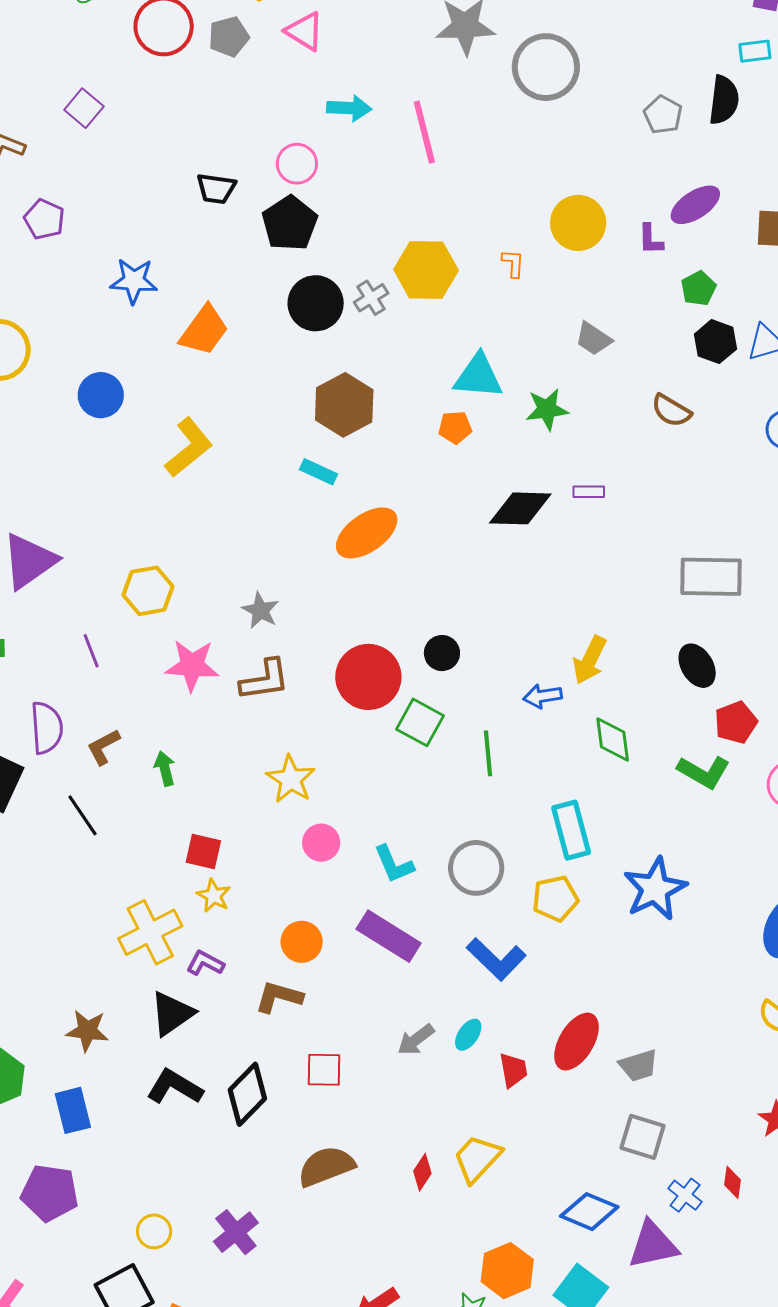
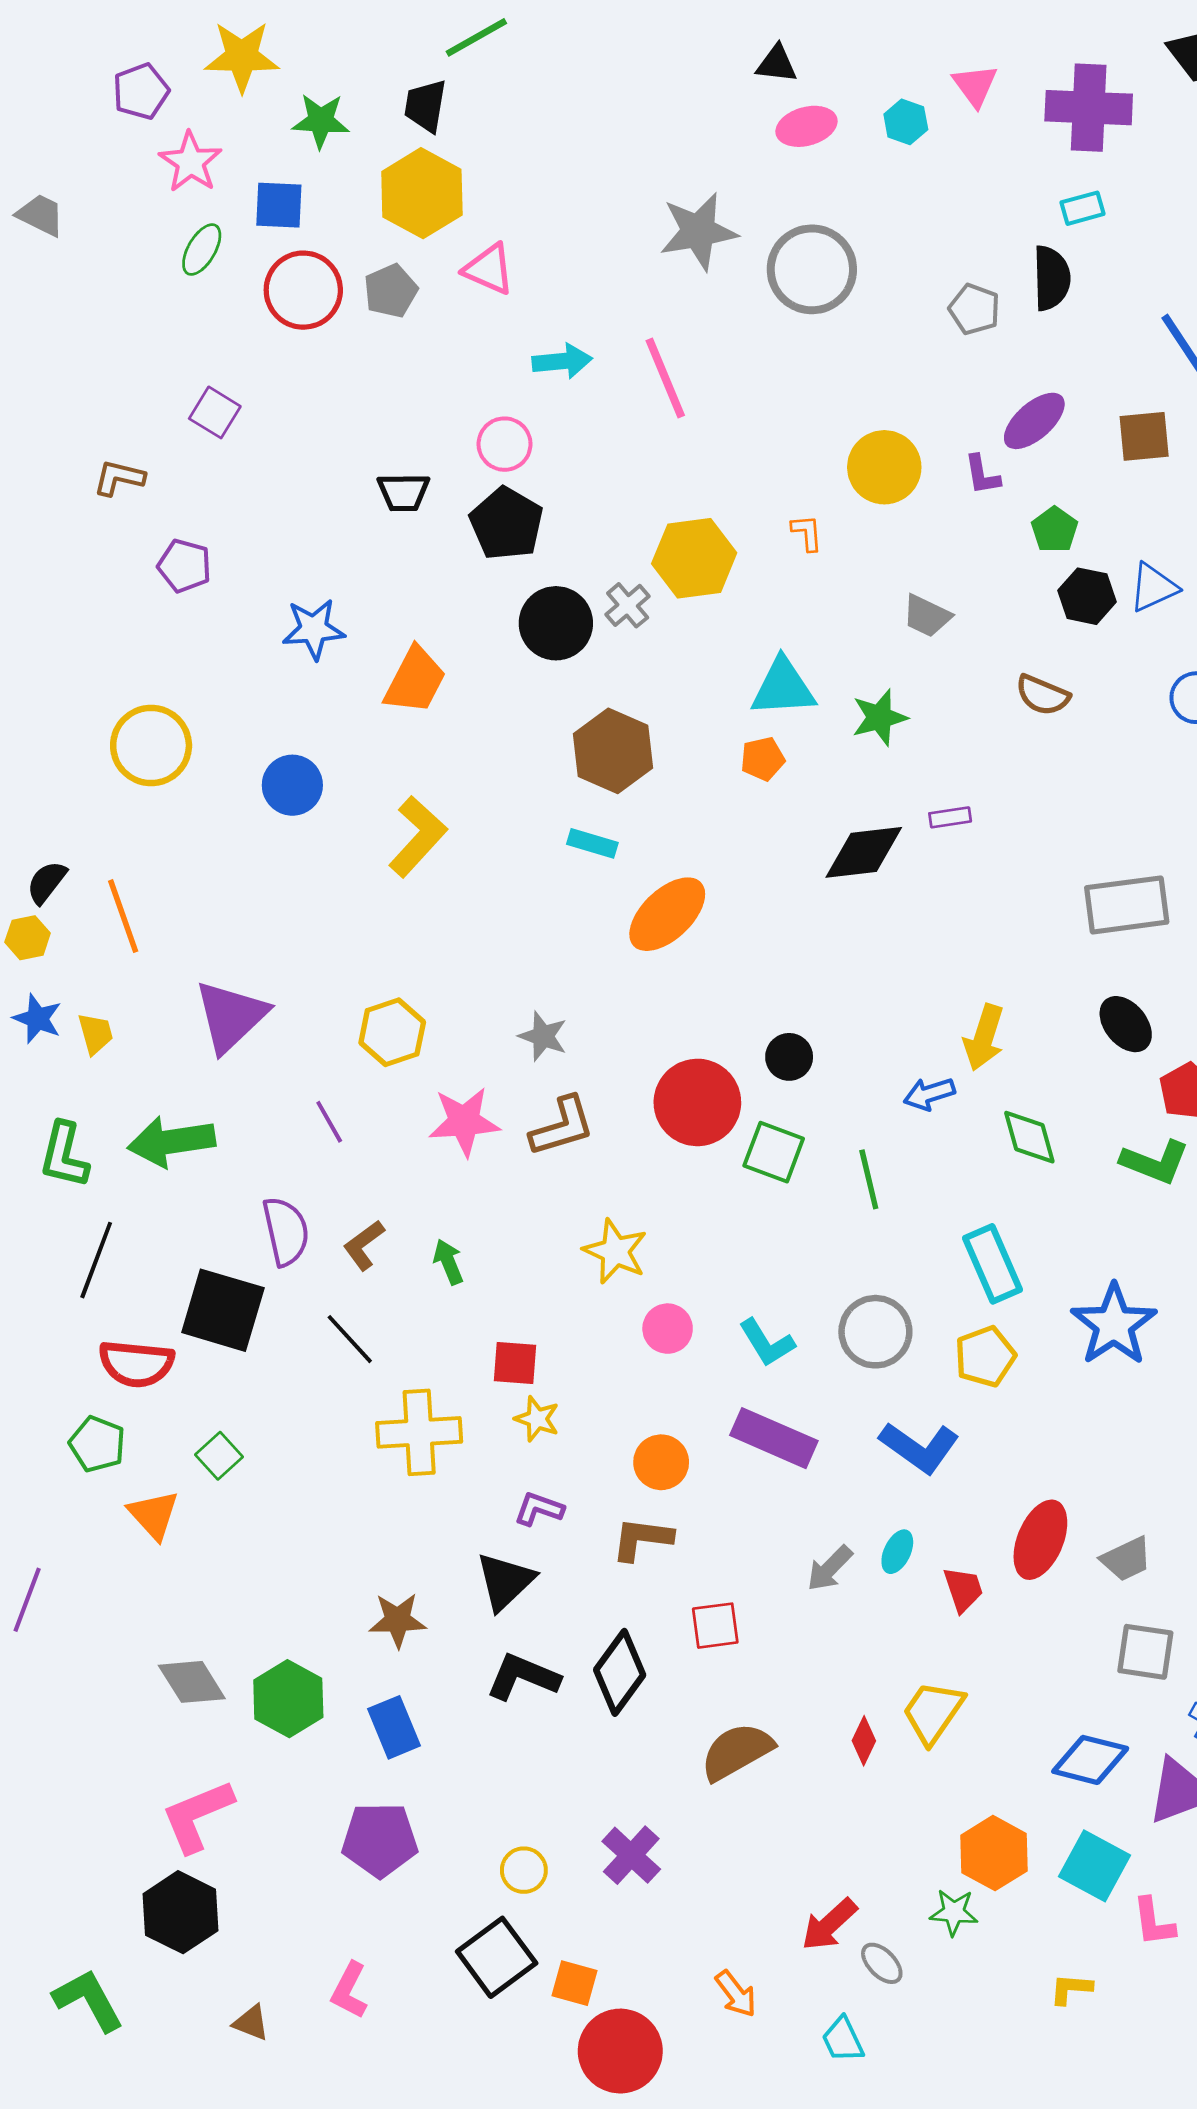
yellow cross: (150, 932) -> (419, 1432), moved, turned 32

